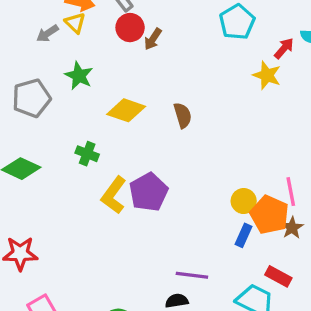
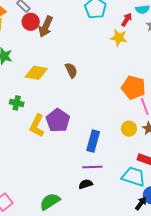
brown arrow: (153, 39) -> (46, 27), size x1.5
yellow circle: (244, 201) -> (129, 129), moved
orange pentagon: (269, 215) -> (133, 88), moved
blue rectangle: (244, 235) -> (93, 141), moved, size x1.5

